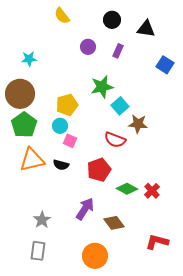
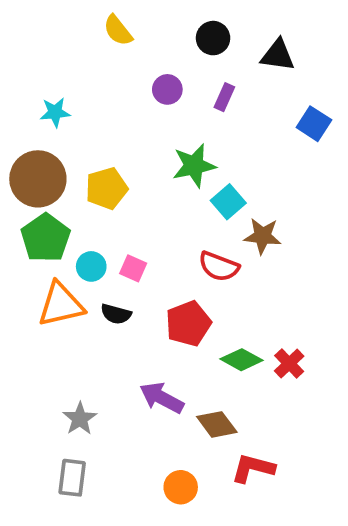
yellow pentagon: (67, 105) -> (106, 188), moved
cyan circle: (60, 126) -> (91, 266), moved
purple arrow: (85, 209) -> (162, 398), turned -95
red L-shape: (157, 242) -> (253, 468), moved
orange circle: (95, 256) -> (181, 487), size x0.7

